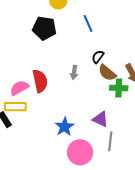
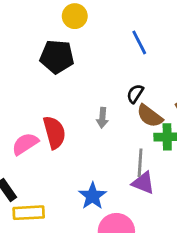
blue line: (88, 24) -> (139, 42), moved
yellow rectangle: (15, 107) -> (29, 213), moved
gray line: (110, 141) -> (140, 163), moved

